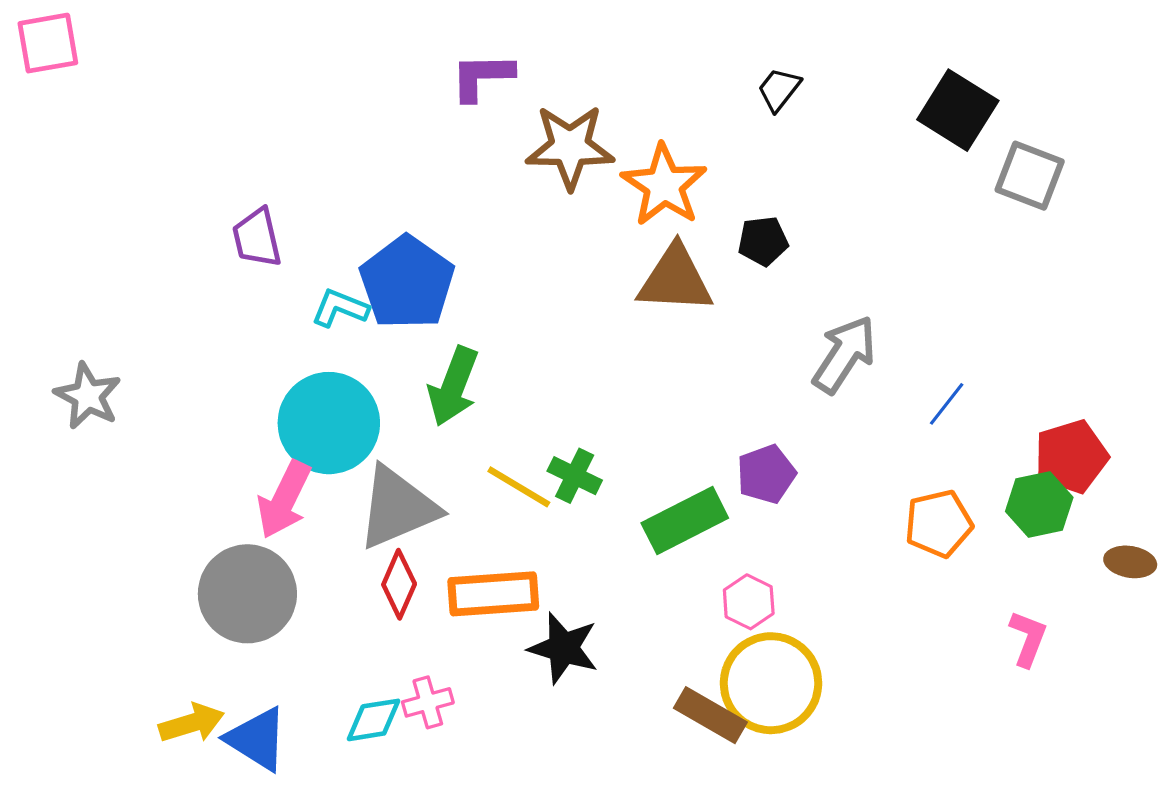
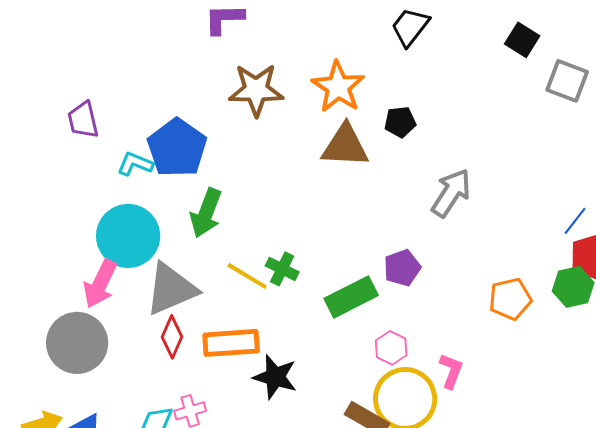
black trapezoid: (779, 89) -> (410, 27), size x1.4
black square: (958, 110) -> (522, 40), size x0.7
brown star: (570, 147) -> (256, 90), moved
blue line: (947, 404) -> (575, 221), moved
pink L-shape: (1028, 639) -> (451, 371), moved

